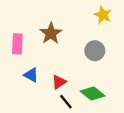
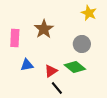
blue triangle: (31, 75) -> (27, 65), turned -40
green diamond: (92, 93) -> (75, 67), moved

